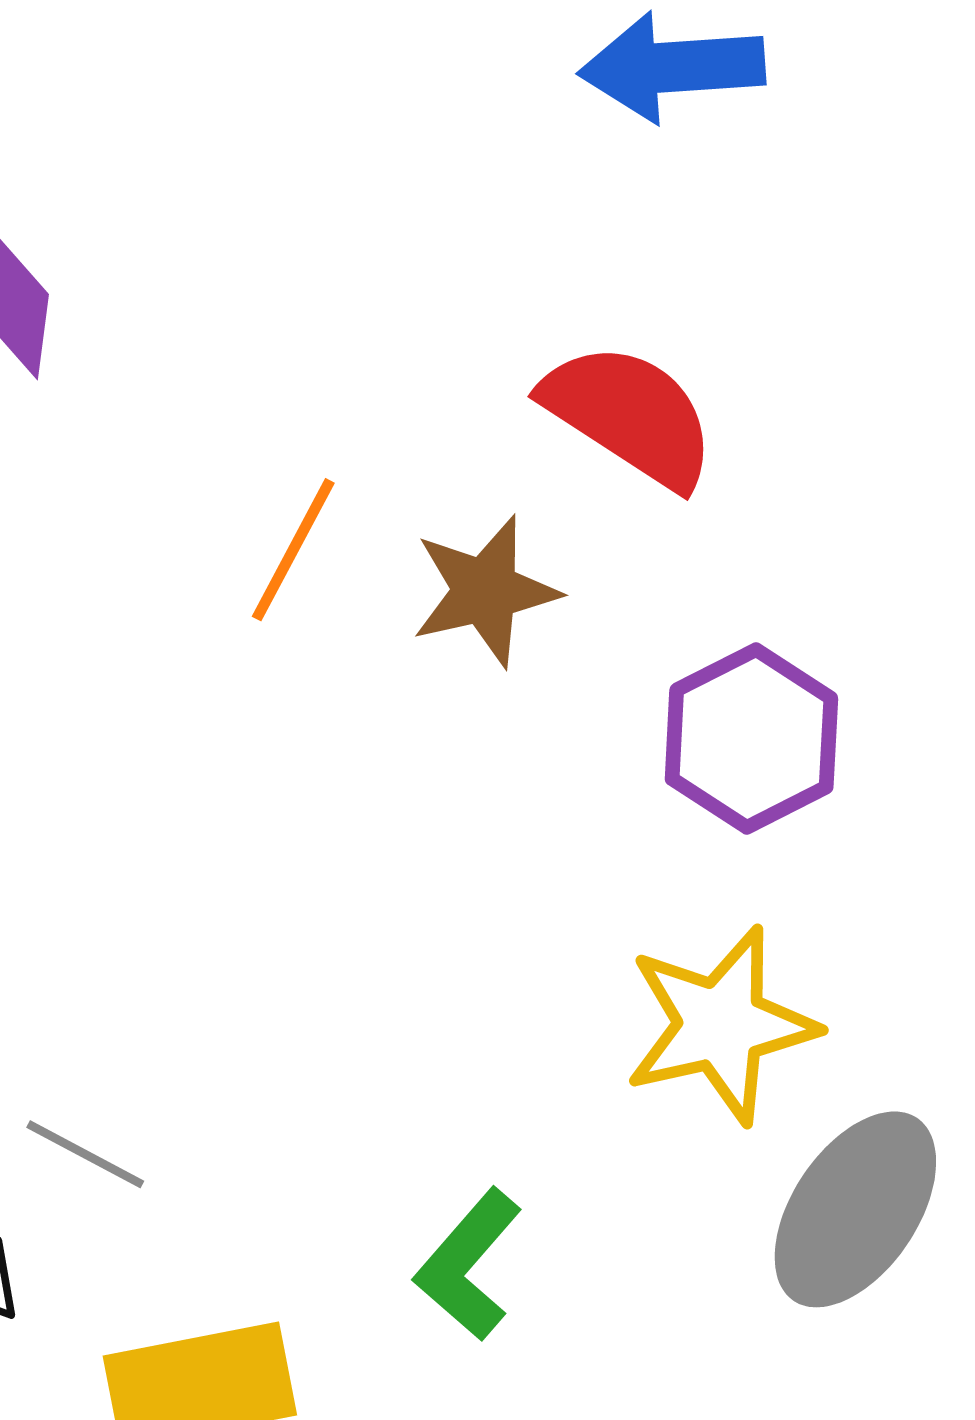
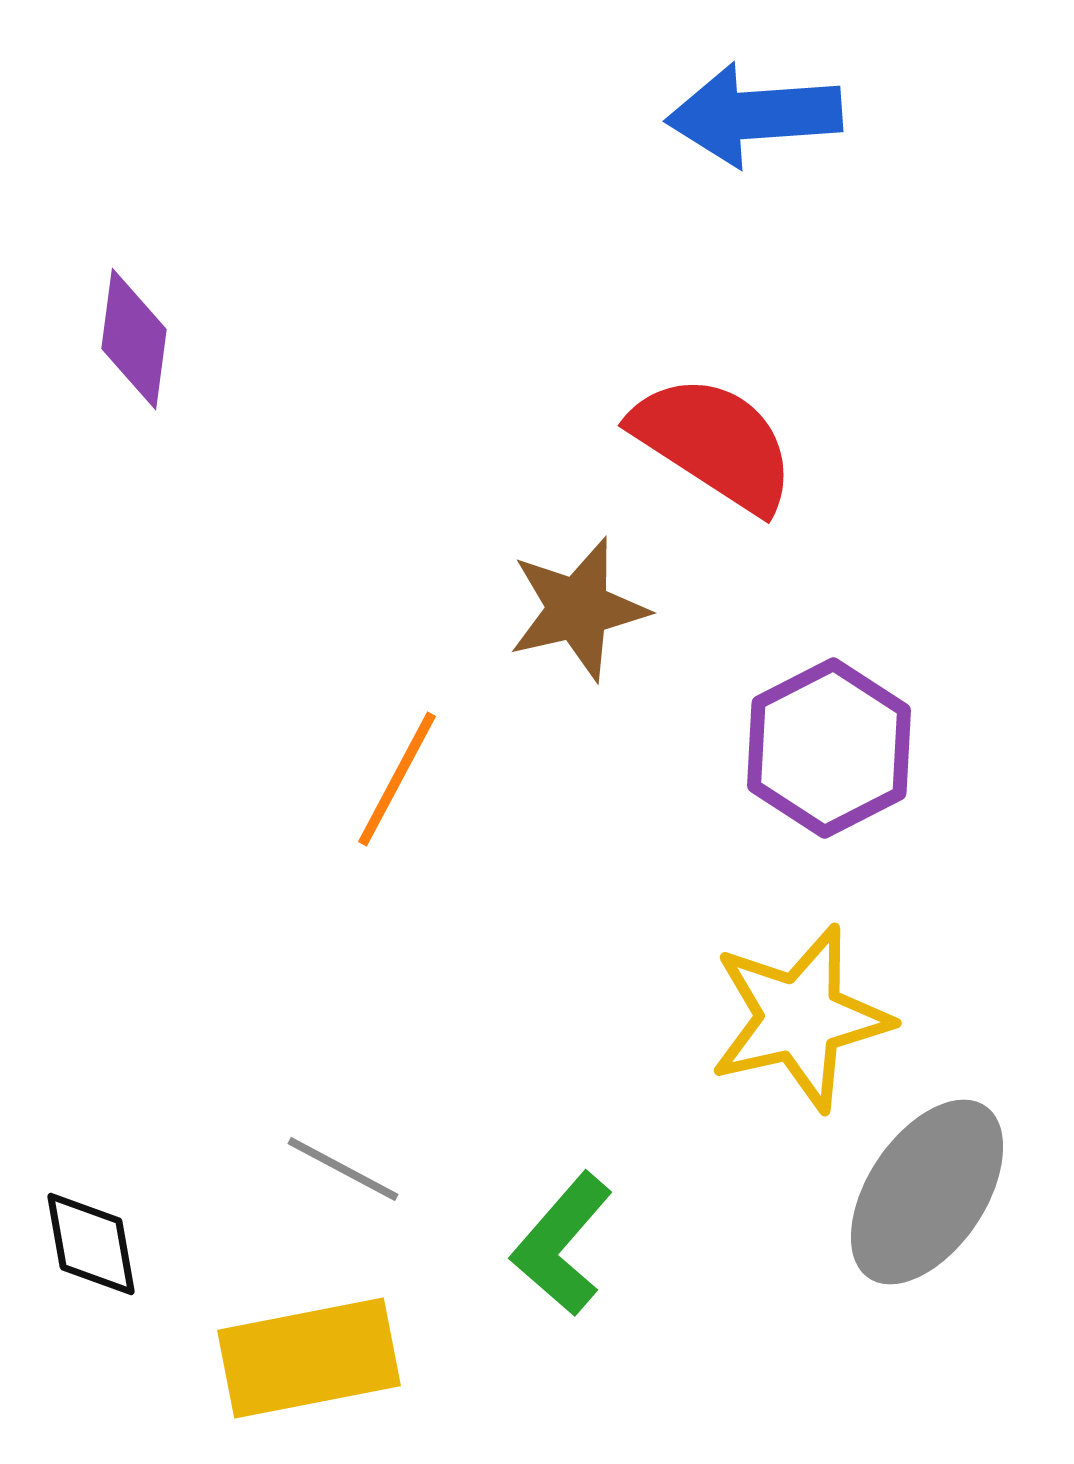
orange line: (293, 550) -> (397, 779), moved
gray line: (85, 1154) -> (343, 1169), moved

